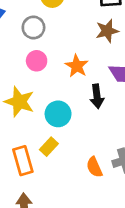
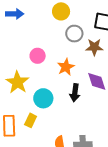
gray circle: (33, 27) -> (74, 34), moved
yellow rectangle: (49, 147) -> (31, 120), turned -32

